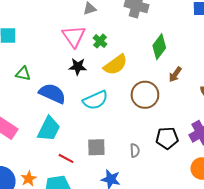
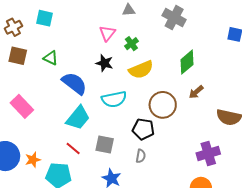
pink triangle: (74, 36) -> (107, 33), size x0.7
cyan trapezoid: (49, 129) -> (78, 118), moved
black pentagon: (167, 138) -> (143, 129), moved

